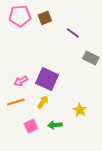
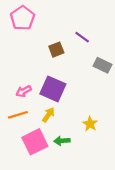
pink pentagon: (20, 16) -> (23, 18), turned -30
brown square: (45, 18) -> (56, 50), moved
pink square: (31, 126) -> (35, 142), size x1.6

